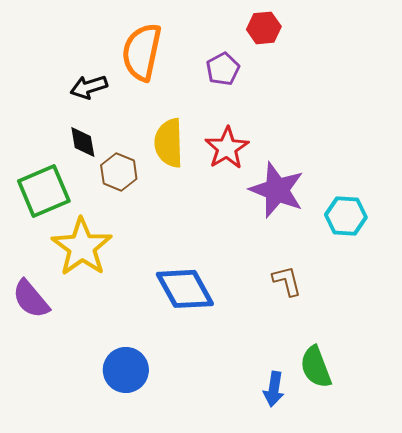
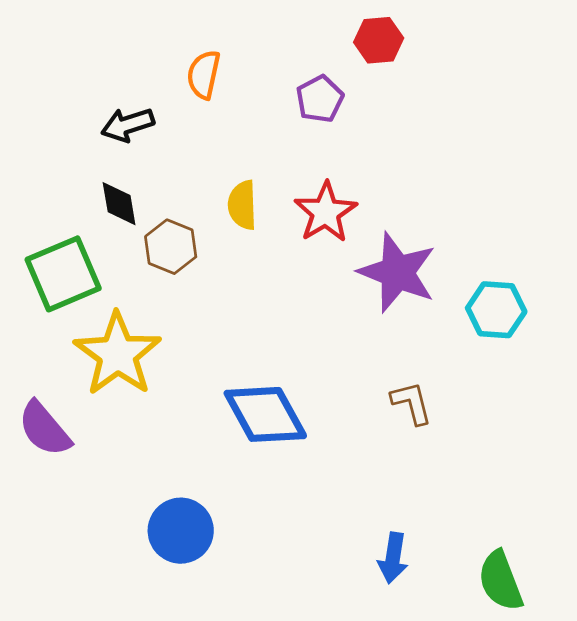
orange semicircle: (142, 52) -> (204, 75), size x0.6
yellow semicircle: (169, 143) -> (242, 205), size x0.7
green semicircle: (316, 367) -> (501, 581), moved

